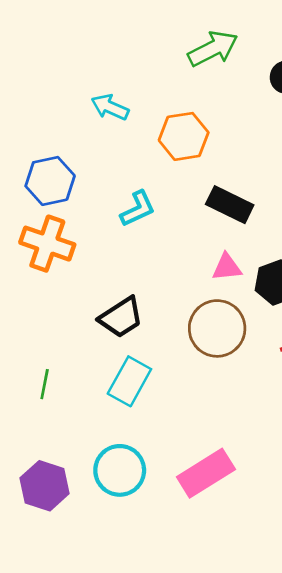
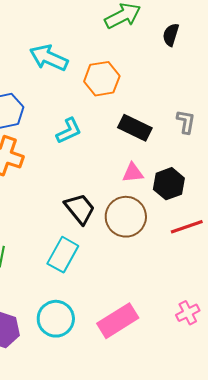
cyan arrow: (110, 107) -> (49, 58), size x1.4
black trapezoid: (121, 317) -> (80, 209), moved, turned -96

